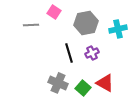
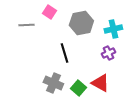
purple cross: (92, 53) -> (108, 53), moved

